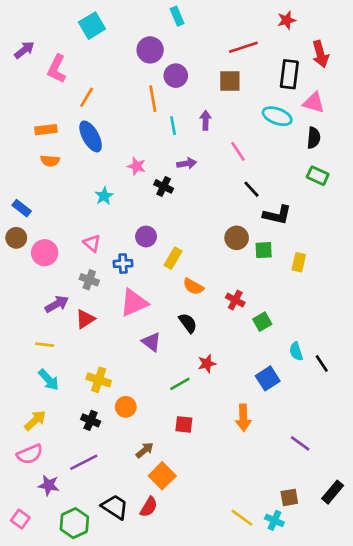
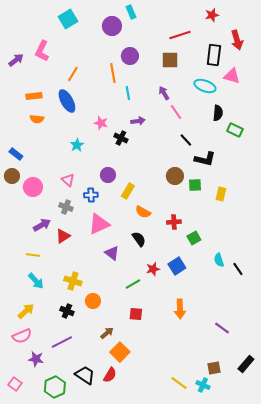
purple arrow: (24, 50) -> (16, 60), moved
purple circle: (150, 50) -> (112, 26), moved
orange line: (87, 97) -> (73, 74), moved
purple arrow: (206, 120) -> (164, 93), moved, turned -32
black semicircle: (314, 138) -> (218, 113), moved
red cross: (235, 300) -> (174, 222), turned -32
blue square: (268, 378) -> (177, 266), moved

